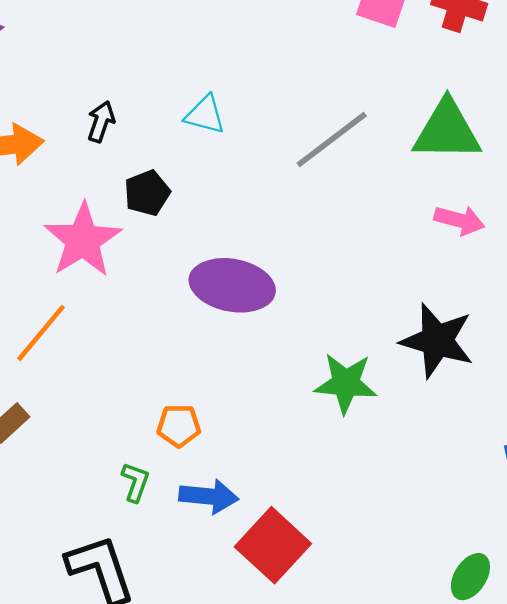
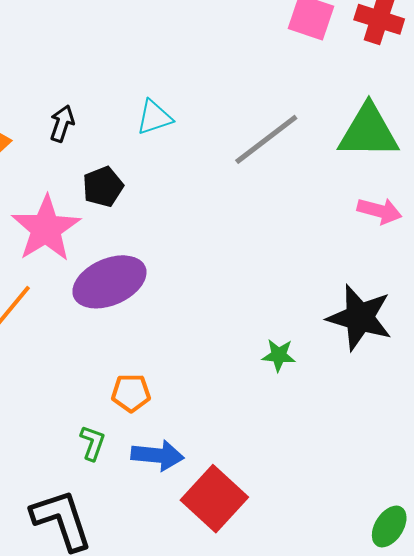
cyan triangle: (205, 115) -> (154, 117), turned -33
purple ellipse: (232, 285) -> (109, 282), moved, turned -34
green star: (346, 383) -> (279, 355), size x0.6

